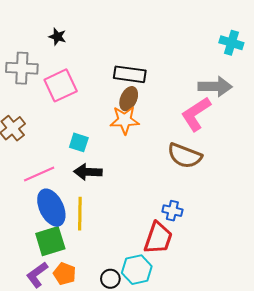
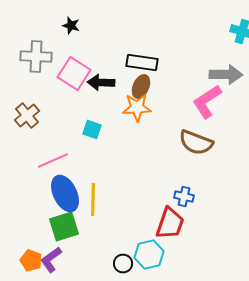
pink square: (61, 85) -> (74, 74), turned -32
black arrow: (88, 172) -> (101, 82), moved
orange pentagon: (65, 274) -> (31, 260), moved

